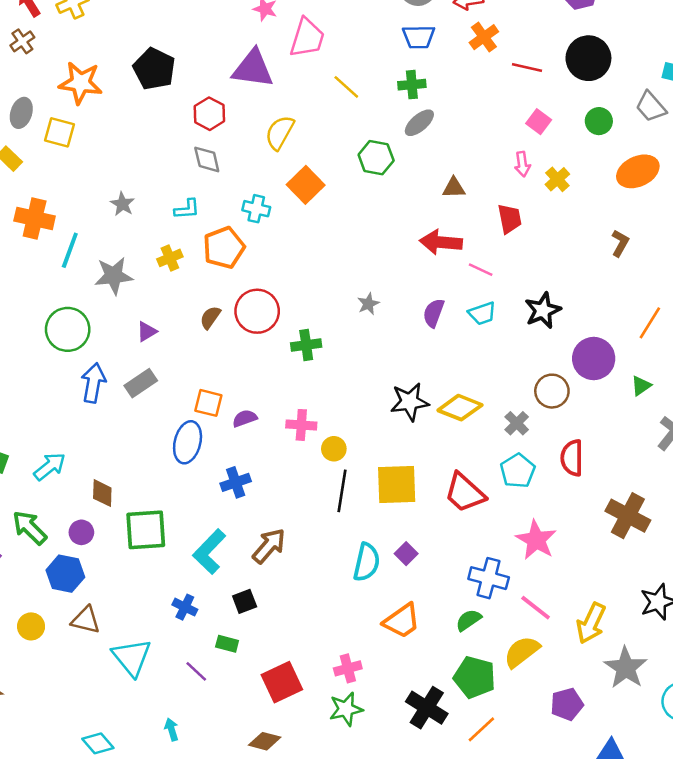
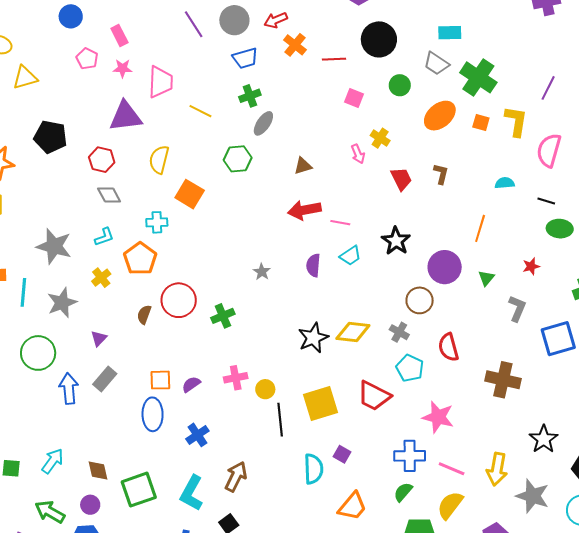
pink arrow: (522, 164) -> (358, 154), moved
gray star: (122, 204) -> (54, 246), size x1.8
red trapezoid: (510, 219) -> (401, 179), moved

